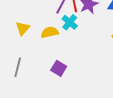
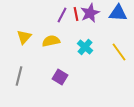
cyan cross: (70, 22) -> (85, 47), moved

